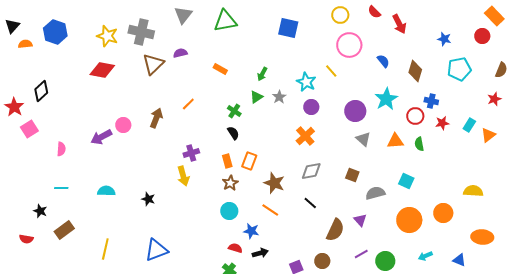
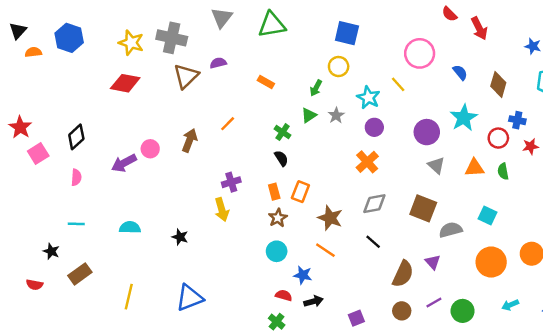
yellow circle: (340, 15) -> (339, 67), moved
black diamond: (41, 91) -> (76, 137), moved
brown square: (352, 175) -> (423, 208), size x1.6
brown circle: (322, 261) -> (402, 311), moved

